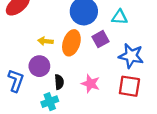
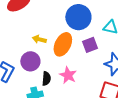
pink star: (91, 84) -> (68, 75), moved

